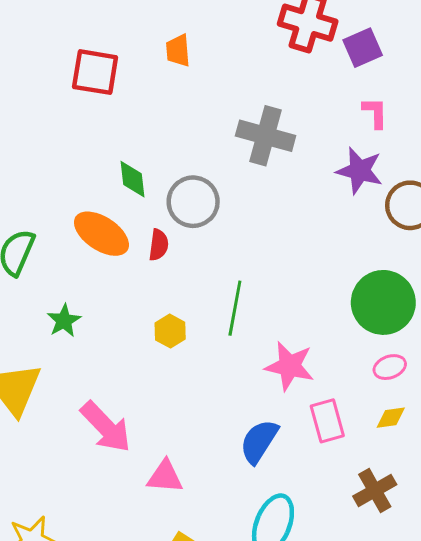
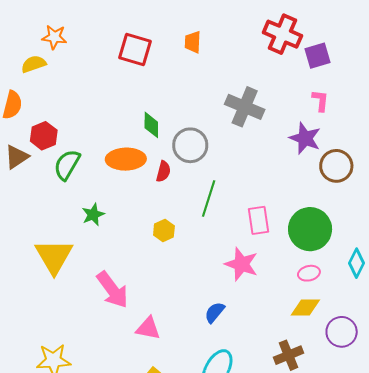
orange ellipse: (101, 234) -> (126, 159), turned -42
green line: (235, 308) -> (209, 199), moved
yellow diamond: (391, 418) -> (305, 307), size x1.4
pink rectangle: (327, 421) -> (259, 220), moved
blue semicircle: (259, 441) -> (215, 312), size x0.7

